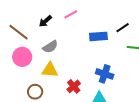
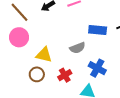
gray semicircle: (50, 47) -> (77, 48), moved
brown circle: (35, 92) -> (37, 74), moved

